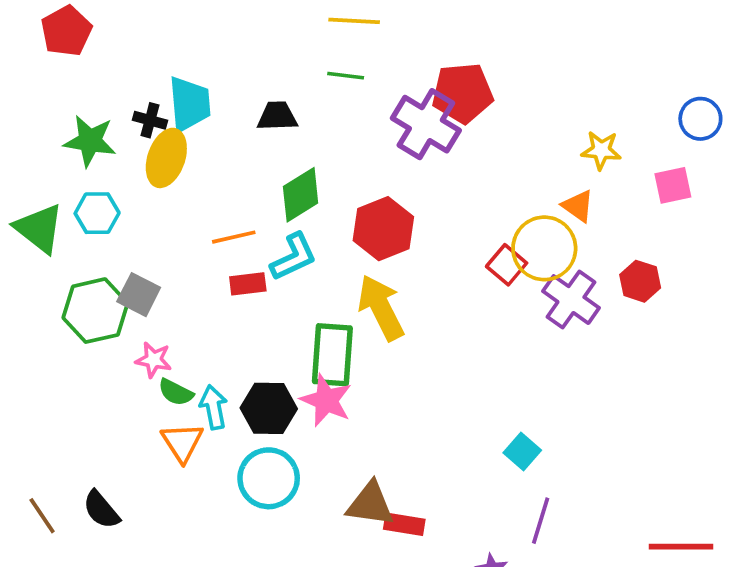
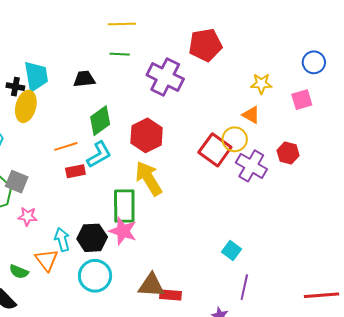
red pentagon: (463, 93) -> (205, 45), moved
yellow circle: (544, 248) -> (235, 139), size x0.7
red square: (507, 265) -> (215, 150), size x1.5
green semicircle: (176, 392) -> (19, 272), moved

